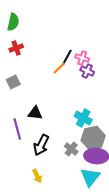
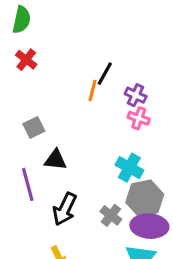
red cross: (16, 48) -> (26, 60), turned -32
pink cross: (82, 58) -> (139, 118), moved
orange line: (59, 68) -> (92, 91), turned -32
gray square: (13, 82) -> (34, 127), moved

